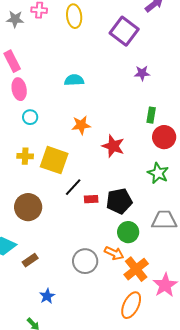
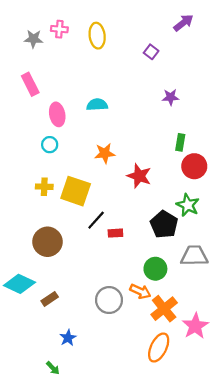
purple square: (124, 31) -> (151, 52), size x0.5
pink ellipse: (19, 89) -> (57, 114), moved
black pentagon: (119, 201) -> (164, 224), moved, turned -30

